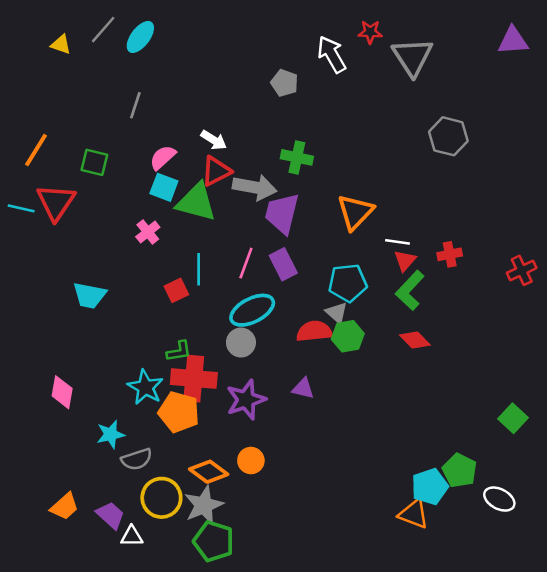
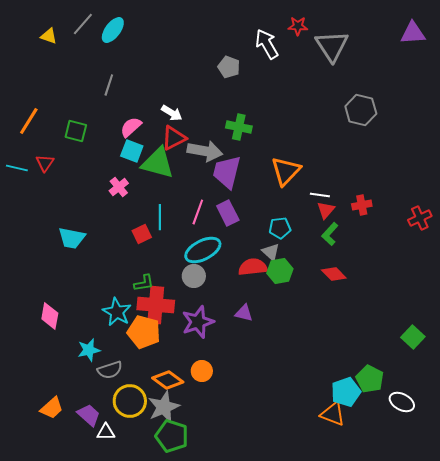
red triangle: (56, 202) -> (45, 163), size x0.6
cyan pentagon: (348, 283) -> (280, 228), size x0.7
green L-shape: (410, 290) -> (330, 234), size x0.7

